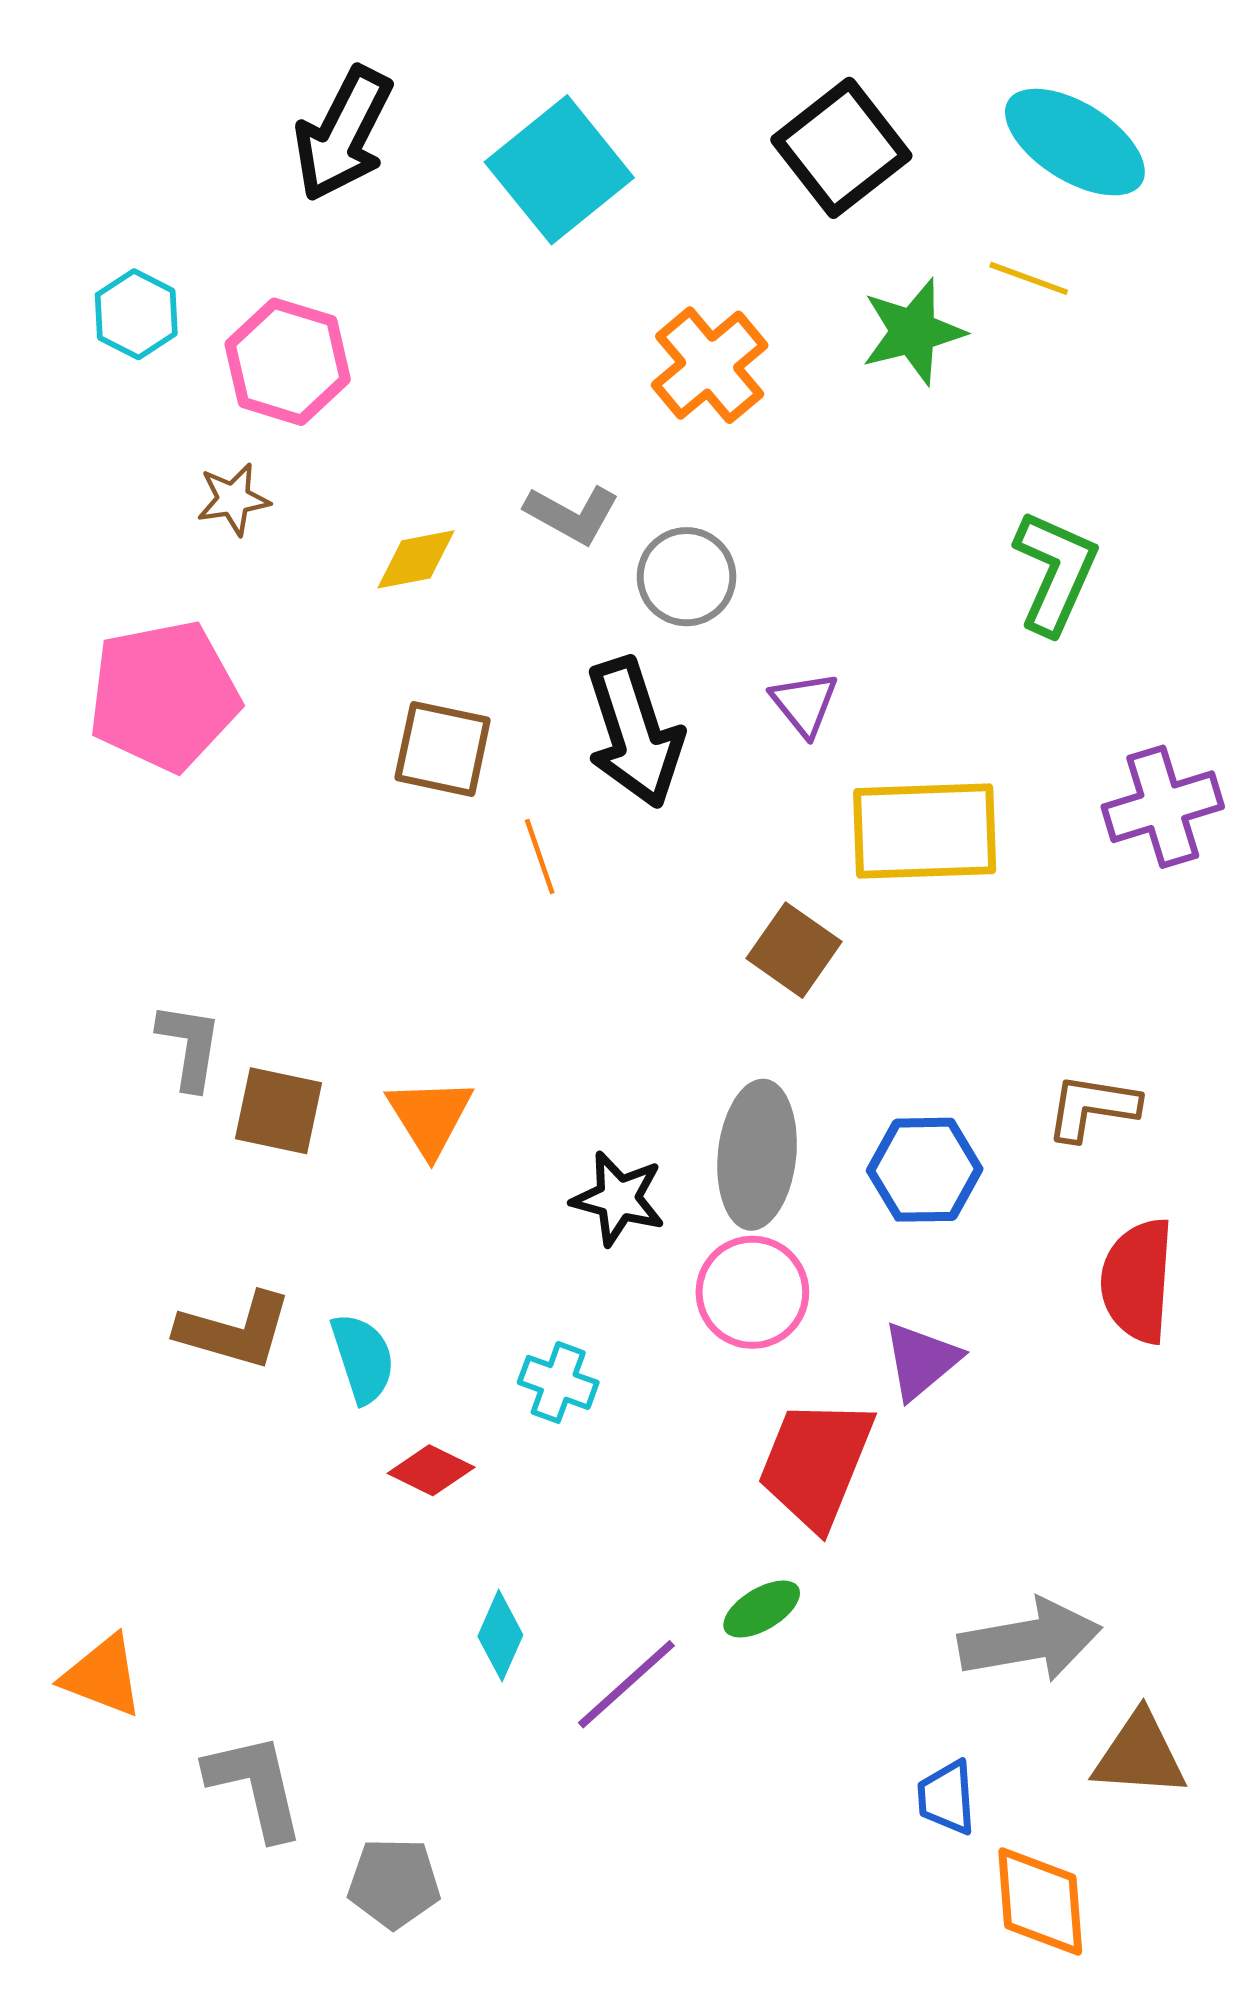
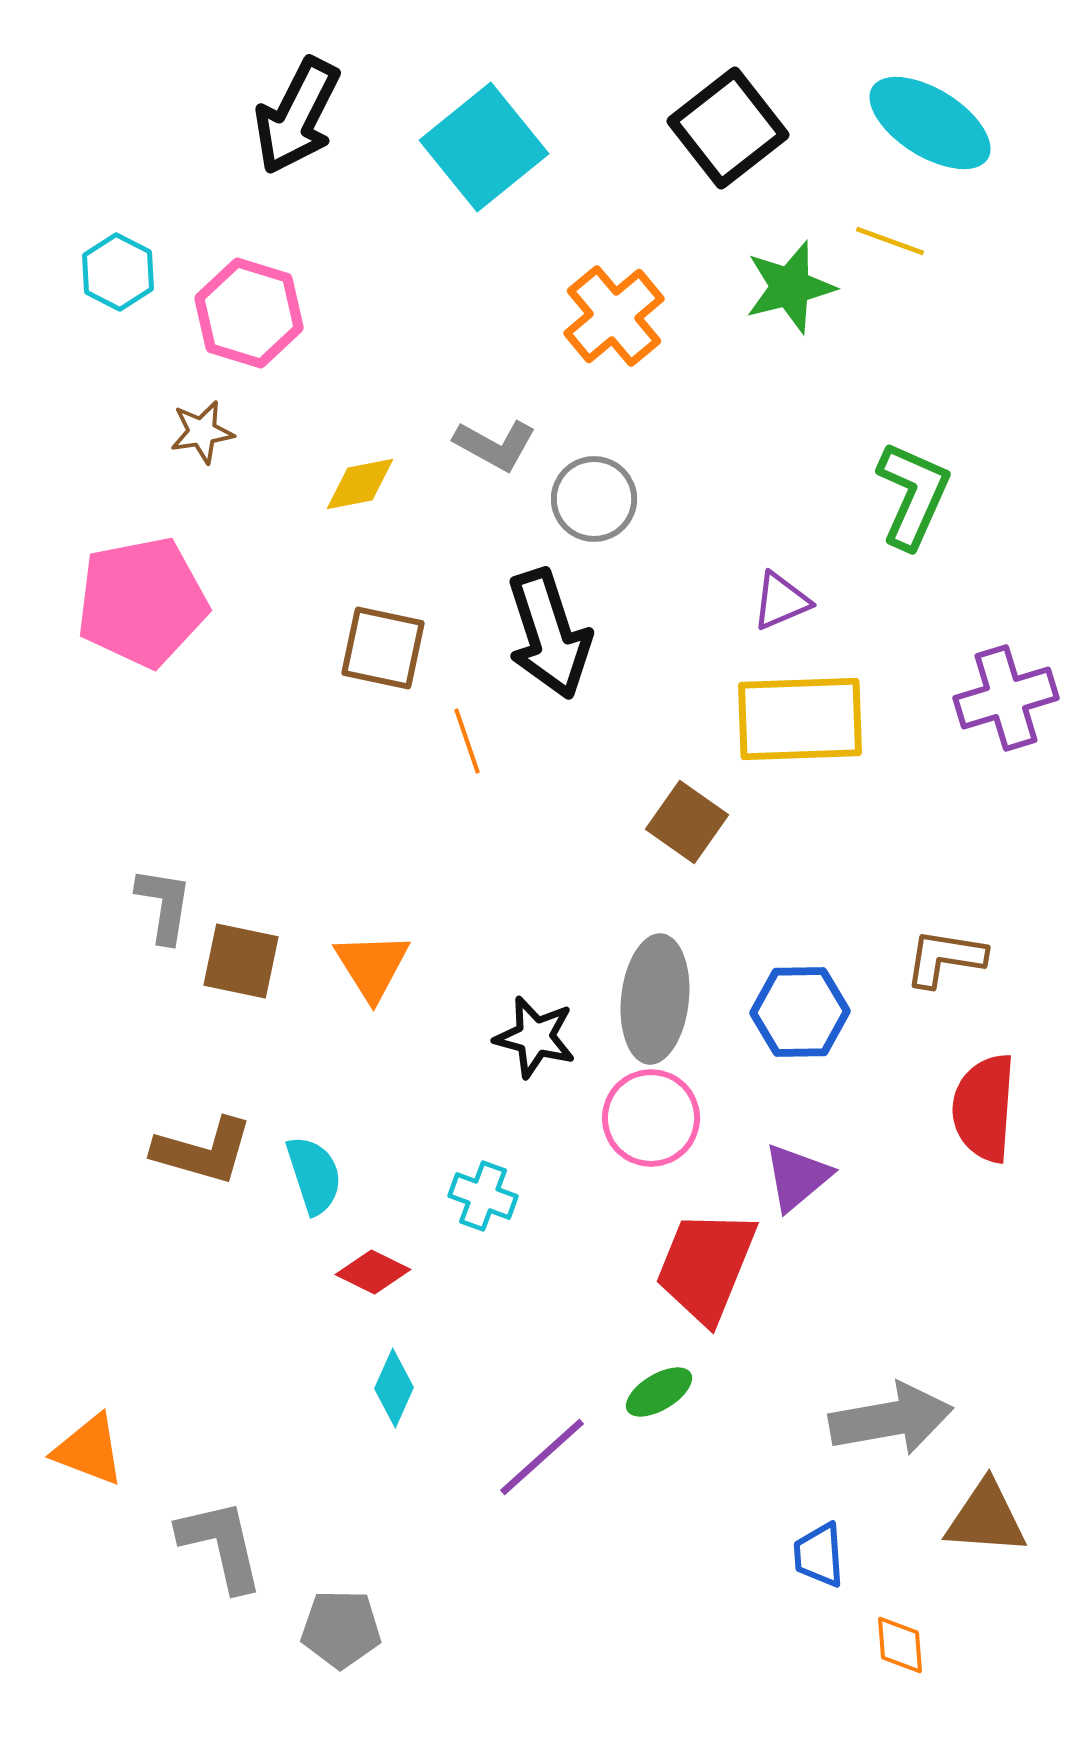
purple triangle: (804, 704) -> (781, 601), moved, turned 46
cyan diamond: (500, 1636) -> (394, 1388), moved
orange diamond: (1040, 1901) -> (900, 1645), size x0.6

